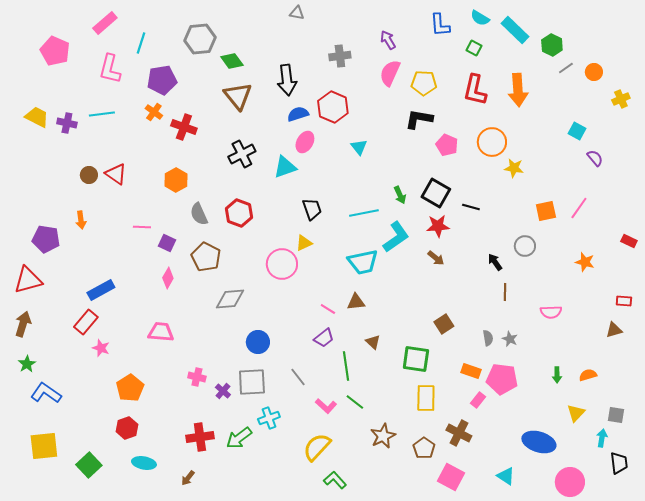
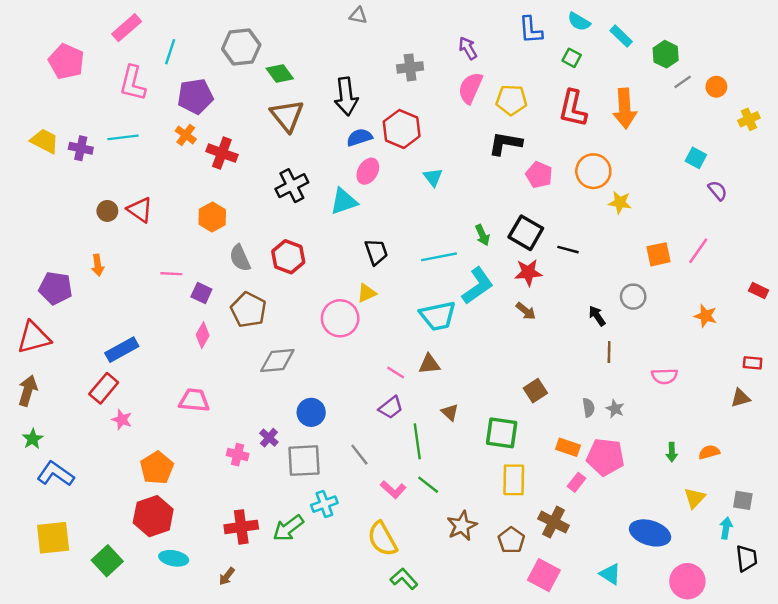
cyan rectangle: (515, 30) -> (621, 36), size x0.7
purple cross: (223, 391) -> (269, 438), moved
red hexagon: (127, 428) -> (153, 516), size x1.5
yellow semicircle: (317, 447) -> (382, 539), turned -72

